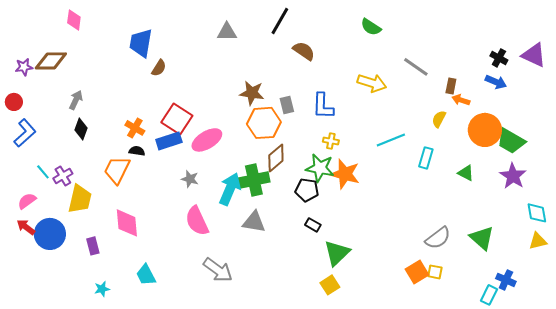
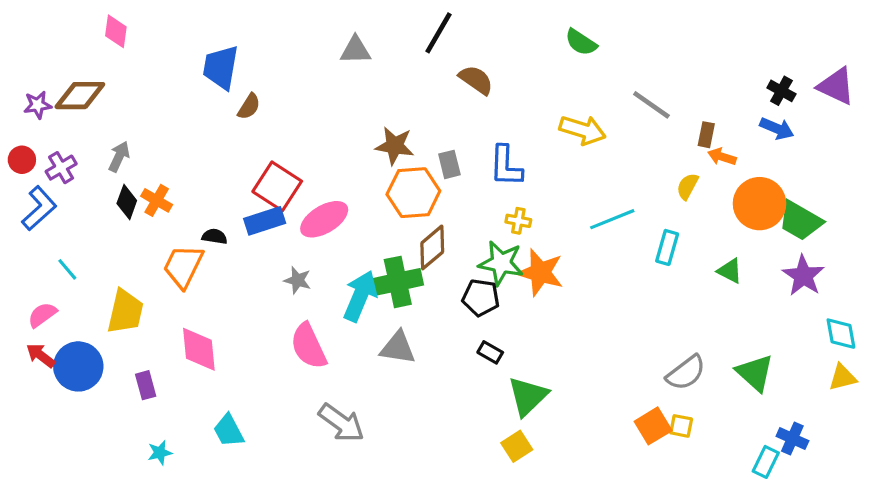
orange cross: (135, 128) -> (157, 200), moved
purple cross: (63, 176) -> (61, 168), moved

